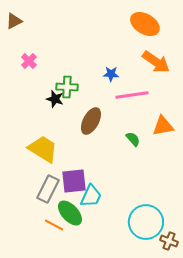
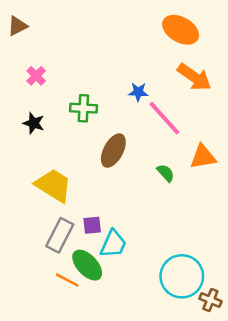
pink line: (132, 95) -> (164, 118), turned 56
black star: (55, 99) -> (34, 123), moved
purple square: (74, 181) -> (92, 225), size x0.6

